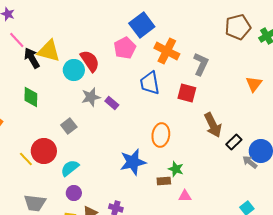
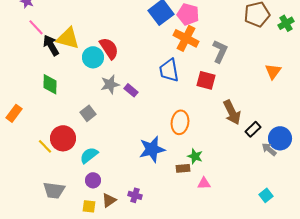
pink pentagon: (125, 48) -> (188, 14), moved, turned -30

